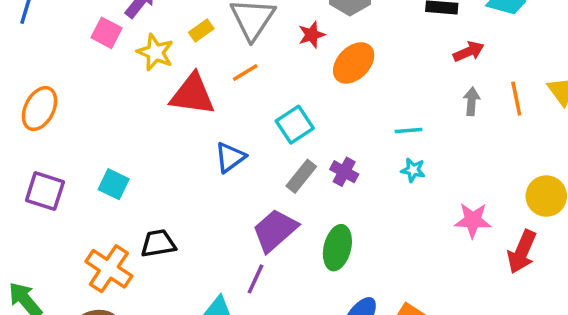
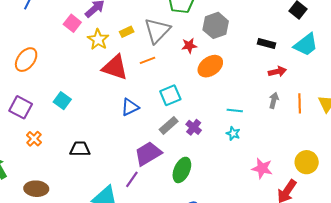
cyan square: (114, 184) -> (62, 101), moved
orange cross: (109, 269) -> (34, 139), moved, size x0.6

